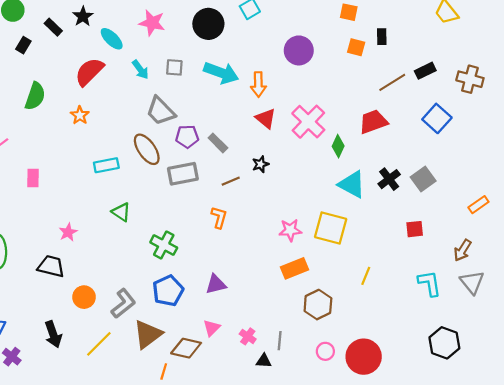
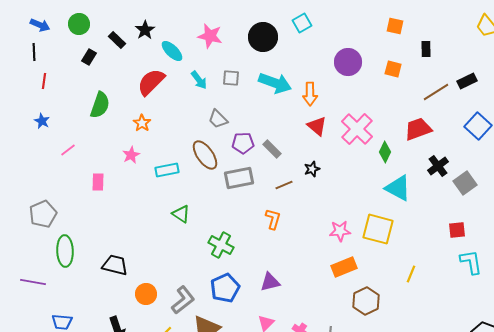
orange square: (356, 47) -> (393, 69), moved
gray trapezoid: (161, 111) -> (218, 119), size x0.7
black cross: (389, 179) -> (438, 166), moved
pink star: (68, 232) -> (131, 155), moved
cyan L-shape: (430, 283) -> (471, 262), moved

